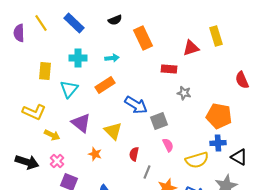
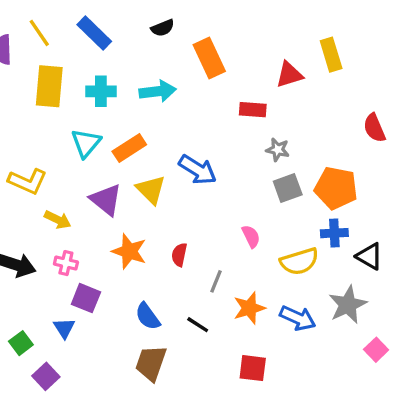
cyan arrow: (112, 58) -> (158, 91), size x1.5
yellow rectangle: (45, 71) -> (49, 86), moved, size x1.4
orange rectangle: (105, 85) -> (129, 148), moved
gray square: (159, 121) -> (288, 188), moved
yellow triangle: (113, 131) -> (151, 190), moved
orange star: (95, 154) -> (129, 251), size x1.5
red semicircle: (134, 154) -> (179, 255), moved
pink cross: (57, 161) -> (66, 263), turned -32

